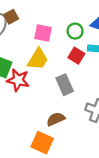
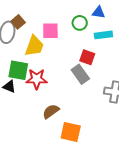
red square: (76, 56) -> (87, 57), moved
yellow trapezoid: (38, 59) -> (34, 46), moved
brown semicircle: (56, 119) -> (51, 111), moved

